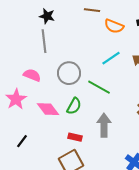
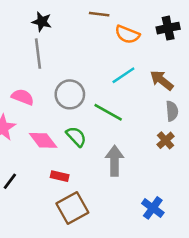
green semicircle: (74, 106) -> (76, 137), turned -72
red rectangle: (75, 137) -> (60, 176), moved

